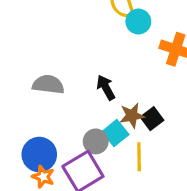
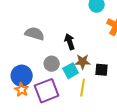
black square: (152, 119) -> (102, 70), moved, turned 32
gray circle: (96, 141) -> (52, 64), moved

